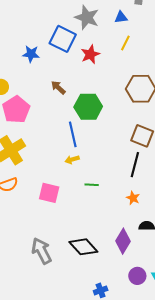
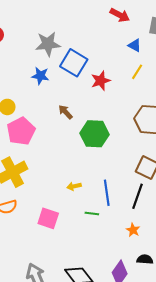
blue triangle: (121, 17) -> (135, 45), turned 32
gray star: (87, 18) -> (48, 44), moved, turned -30
blue line: (73, 134) -> (107, 193), moved

